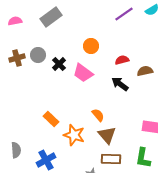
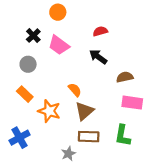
orange circle: (91, 46) -> (58, 12), moved
gray circle: (38, 55) -> (28, 64), moved
brown semicircle: (145, 71) -> (125, 77), moved
brown triangle: (107, 135) -> (84, 111), turned 30

